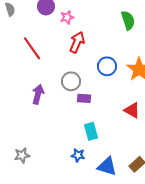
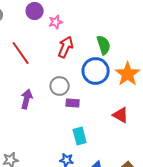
green semicircle: (128, 20) -> (104, 45), moved
blue circle: (107, 66) -> (96, 71), size x1.4

